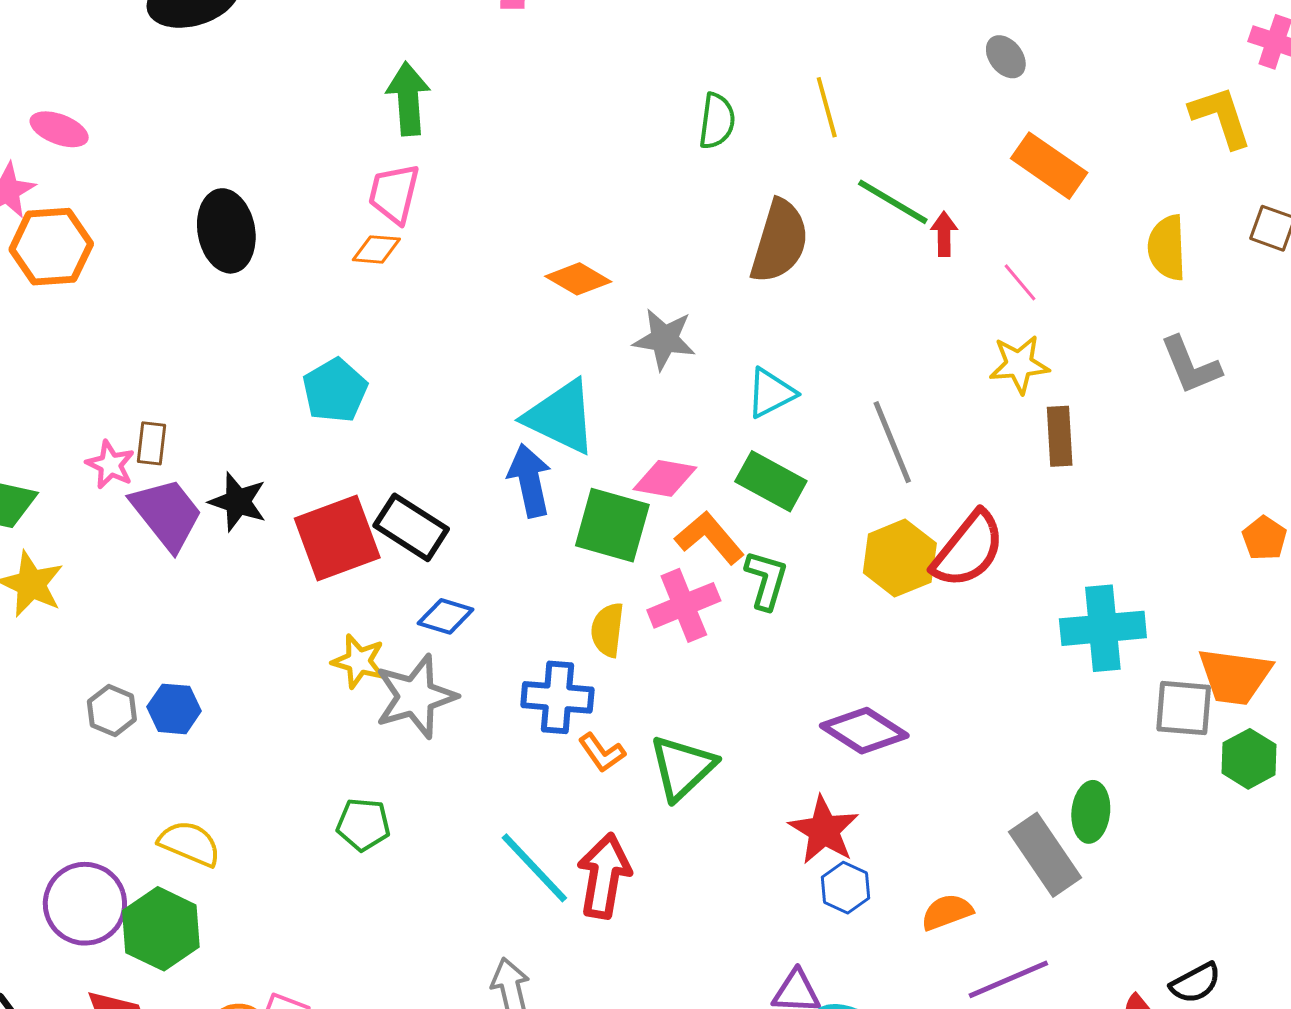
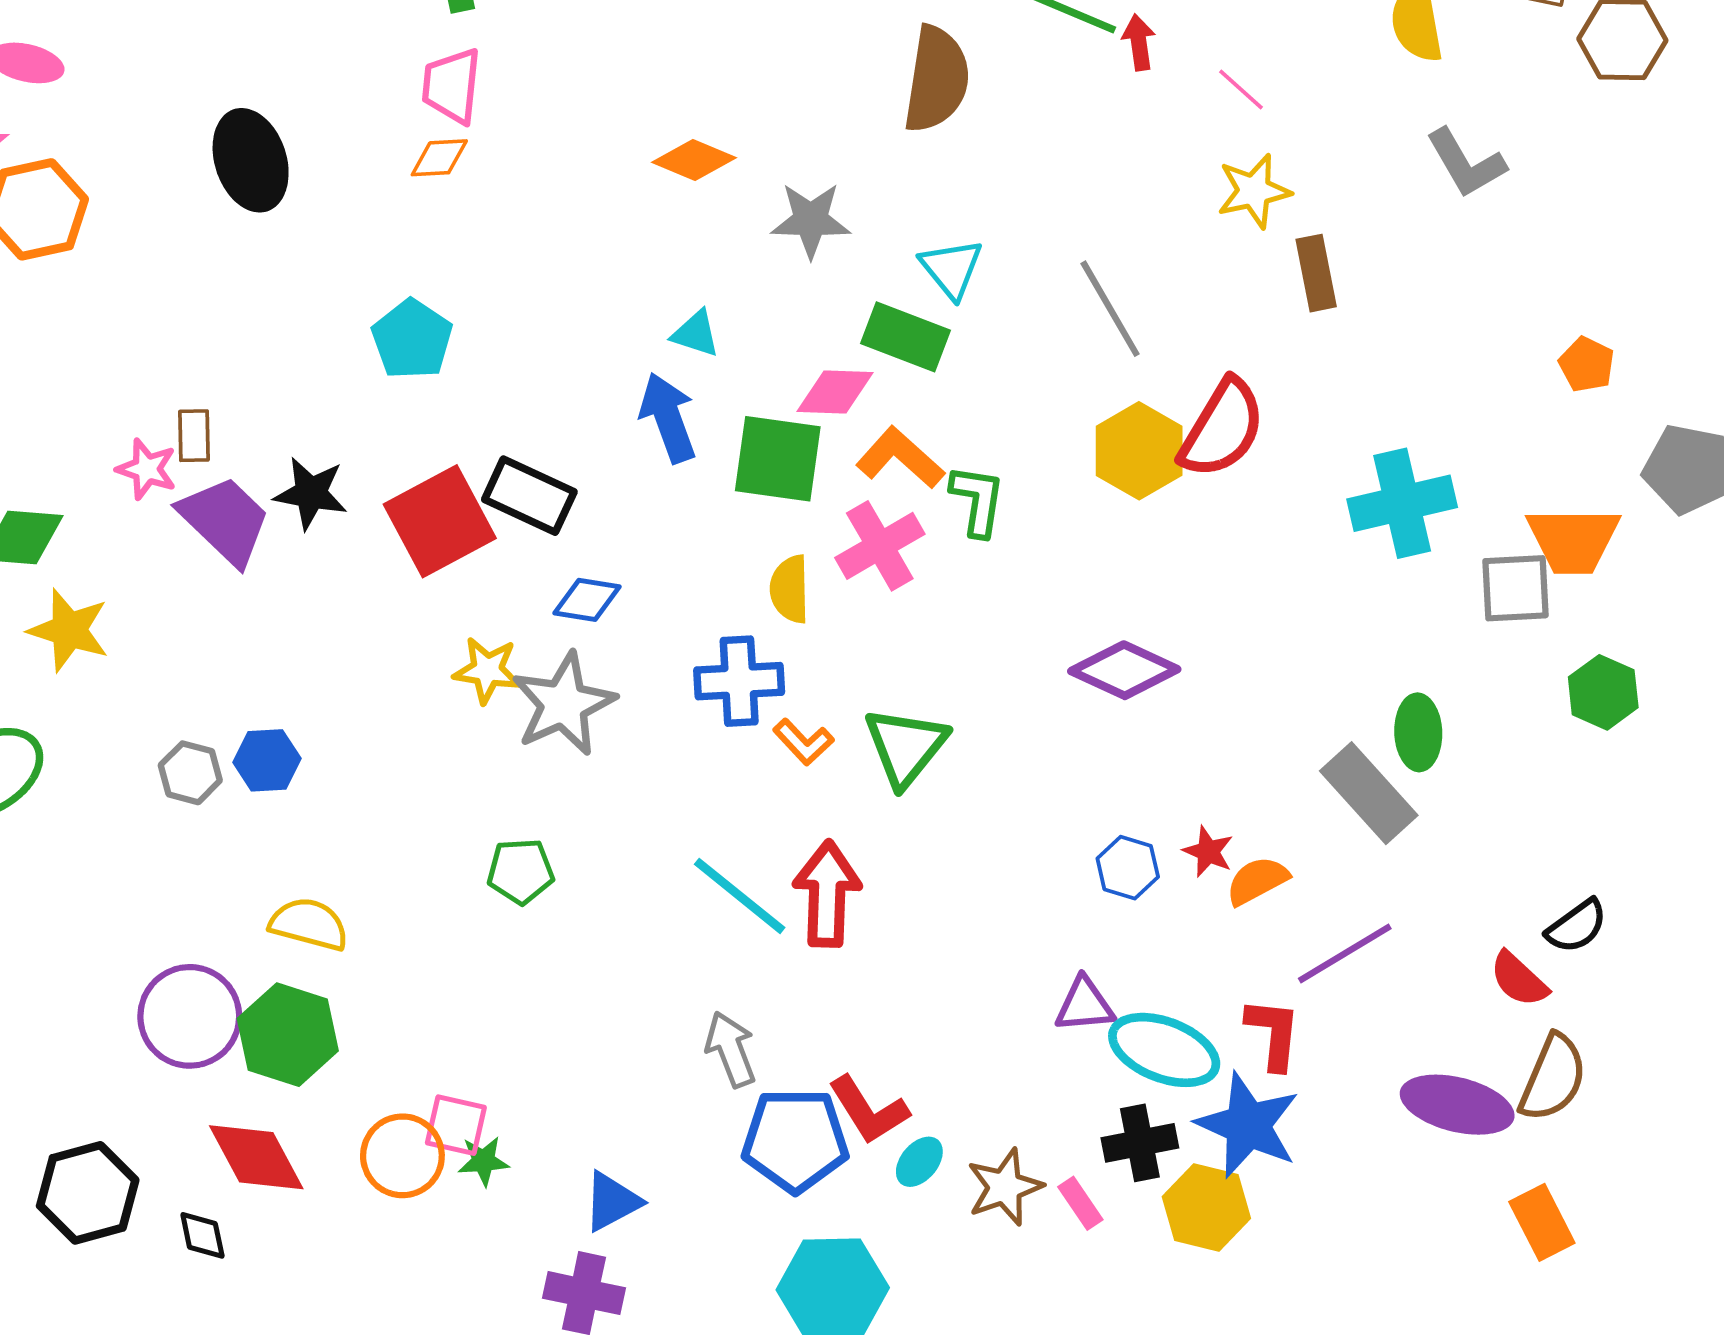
cyan triangle: (771, 393) -> (951, 268), turned -34
cyan triangle: (561, 417) -> (696, 334), size x0.5
green rectangle: (771, 481) -> (906, 337), moved
green hexagon: (1249, 759) -> (1603, 692), moved
red star: (824, 830) -> (1208, 852), moved, size x0.6

